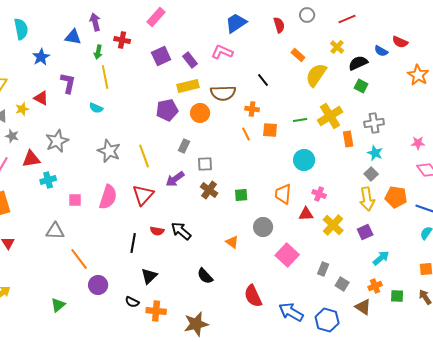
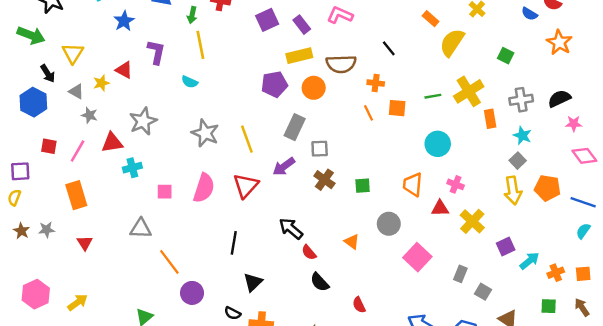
black semicircle: (358, 63) -> (559, 99), moved
orange star: (418, 75) -> (559, 42), moved
gray rectangle: (184, 146) -> (295, 127), size x1.5
red semicircle: (157, 231) -> (309, 252), moved, turned 40
purple square: (365, 232) -> (506, 246), moved
orange cross: (375, 286) -> (556, 273), moved
red semicircle: (253, 296) -> (359, 305), moved, size x0.6

